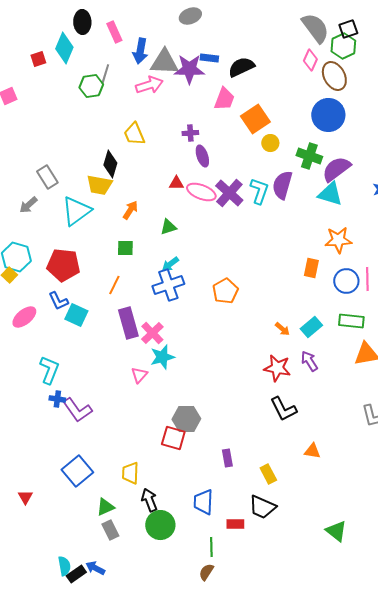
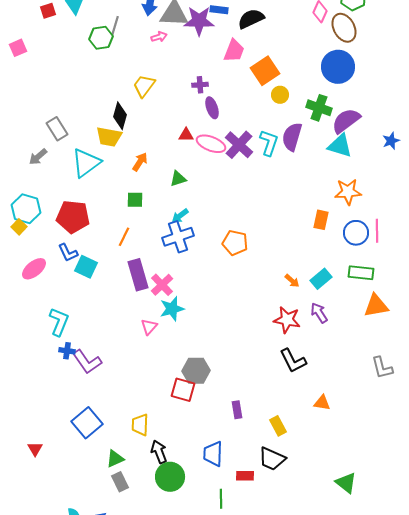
pink arrow: (149, 85) -> (159, 37), size x0.6
yellow trapezoid: (134, 134) -> (144, 86), turned 60
orange pentagon: (225, 291) -> (235, 243), turned -30

